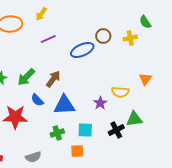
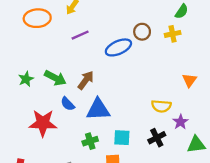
green semicircle: (145, 22) -> (182, 11), moved, turned -112
green arrow: (26, 77) -> (55, 78), turned -108
yellow semicircle: (120, 92) -> (161, 106), moved
purple star: (100, 103) -> (180, 122), moved
green triangle: (134, 119) -> (196, 144), moved

